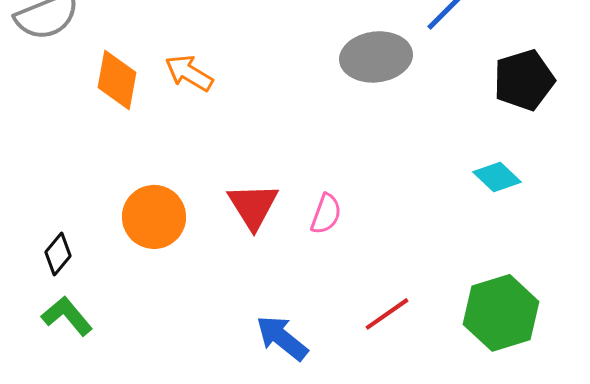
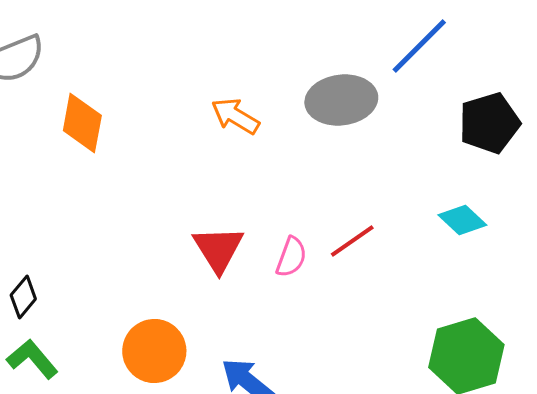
orange arrow: (189, 73) -> (235, 116), moved
orange circle: (154, 217) -> (154, 351), moved
red line: (387, 314) -> (352, 241), moved

